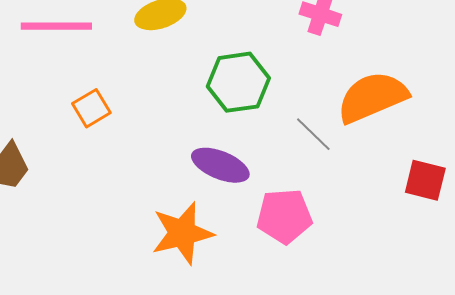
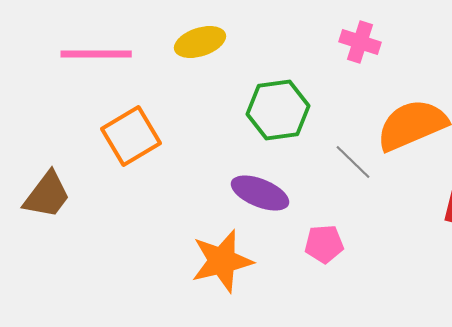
orange square: (91, 108) -> (131, 136), size x1.5
pink pentagon: (284, 216) -> (324, 244), size x0.7

